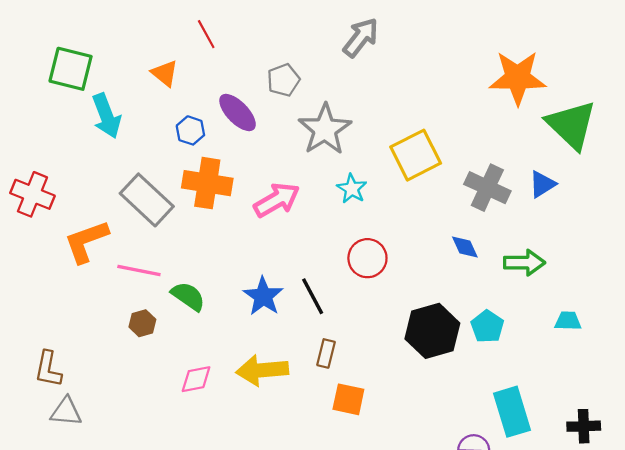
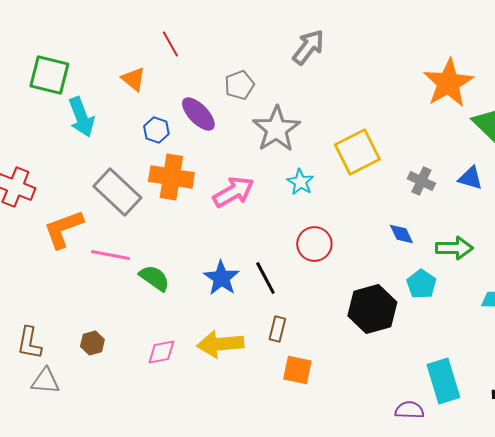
orange star: (518, 78) -> (448, 83), turned -30
blue triangle: (542, 184) -> (470, 178), turned 48
gray cross: (487, 188) -> (421, 181), size x0.7
brown hexagon: (142, 323) -> (92, 343), moved
cyan pentagon: (487, 326) -> (421, 284), moved

